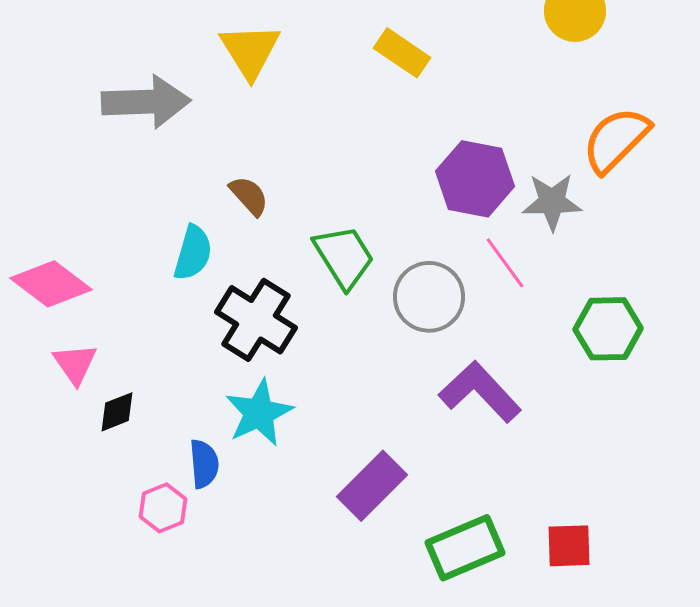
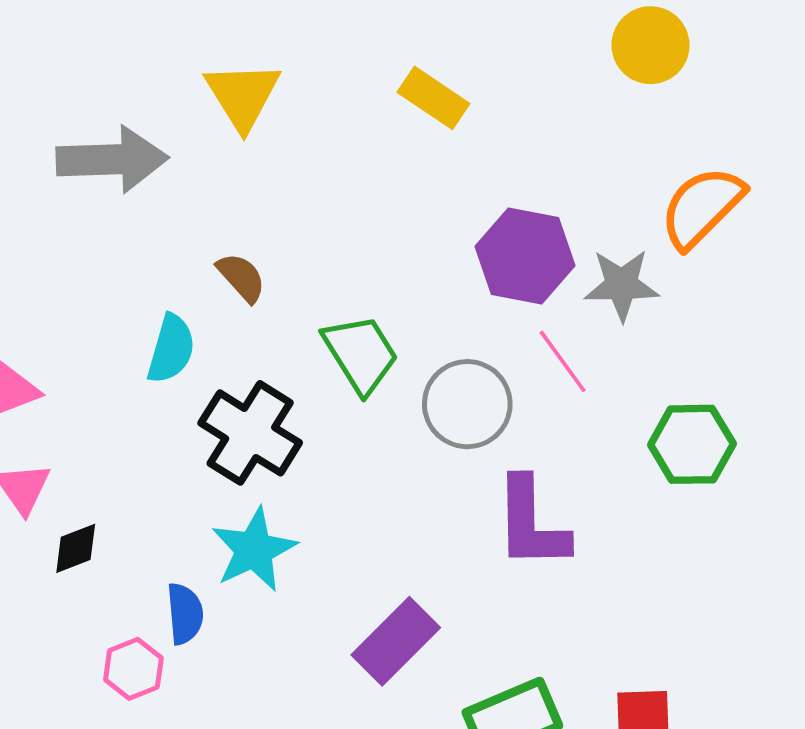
purple L-shape: (480, 392) -> (531, 523), turned -138

